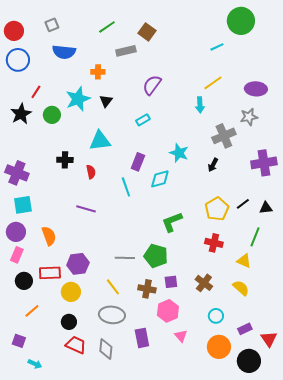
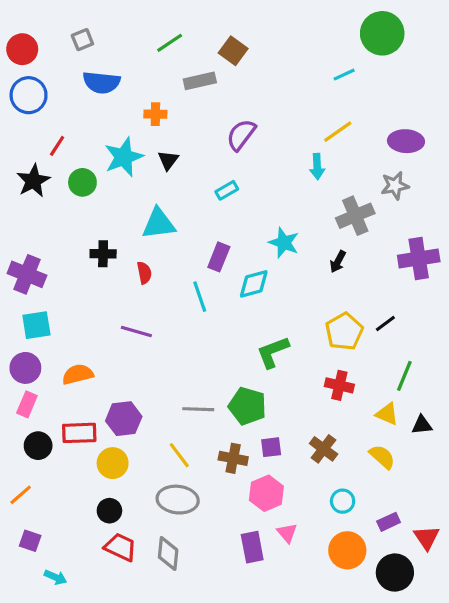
black triangle: (266, 208) -> (422, 425), moved
orange semicircle: (49, 236) -> (78, 374), turned -84
orange line: (32, 311) -> (21, 495), moved
purple rectangle: (142, 338) -> (252, 547), moved

